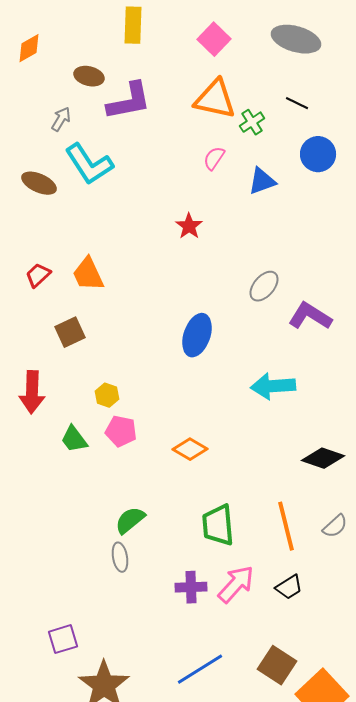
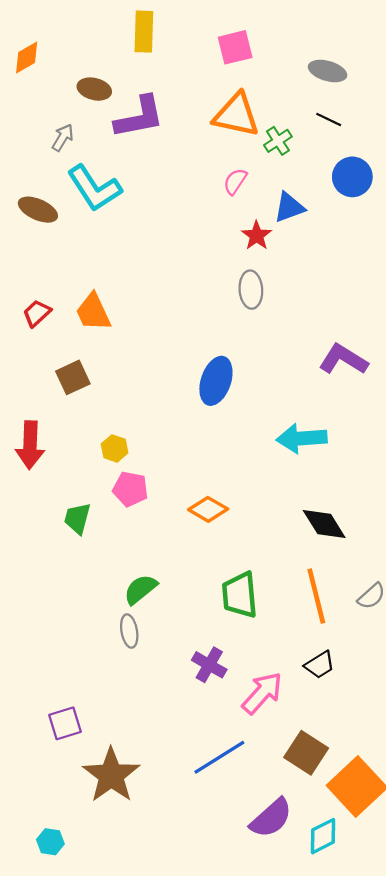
pink square: (214, 39) -> (235, 47), turned 32
gray ellipse: (296, 39) -> (328, 71), moved, size x0.7
red star: (189, 226) -> (257, 236), moved
gray ellipse: (264, 286) -> (251, 290), moved, turned -44
green trapezoid: (74, 439) -> (77, 518), moved, turned 52
black diamond: (323, 458) -> (324, 524), moved, turned 39
pink arrow: (236, 584) -> (262, 693), moved
purple cross: (191, 587) -> (209, 665), turned 32

